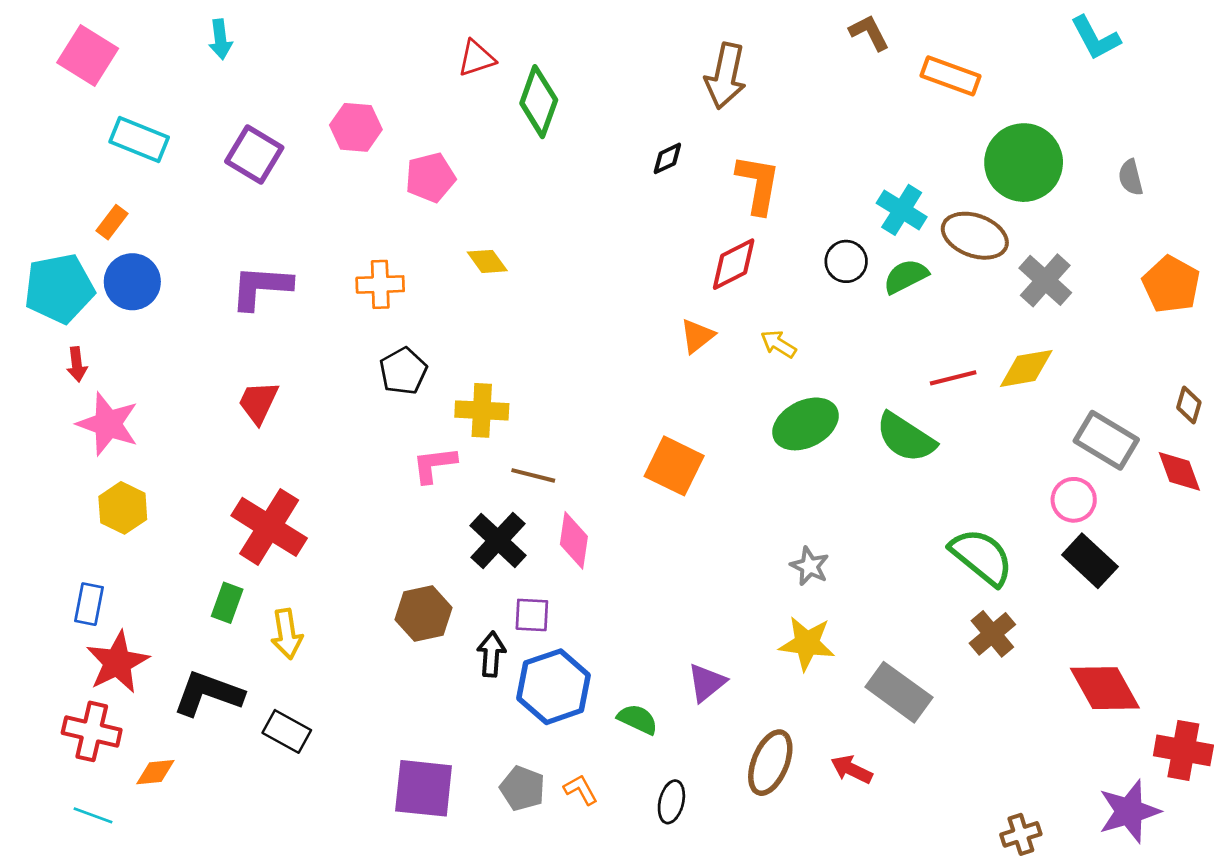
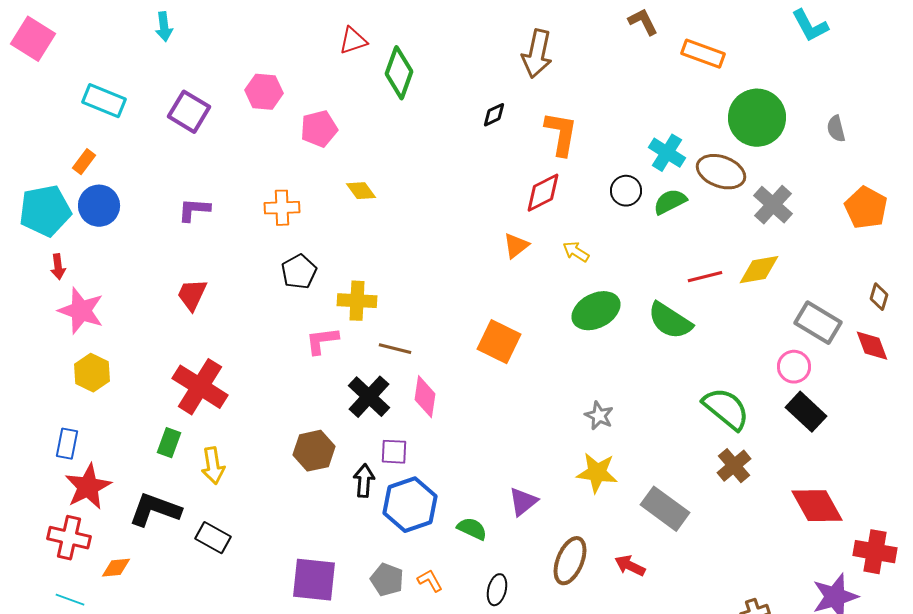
pink square: (88, 56) -> (33, 39), moved
purple L-shape: (261, 287) -> (194, 210), size x0.7

